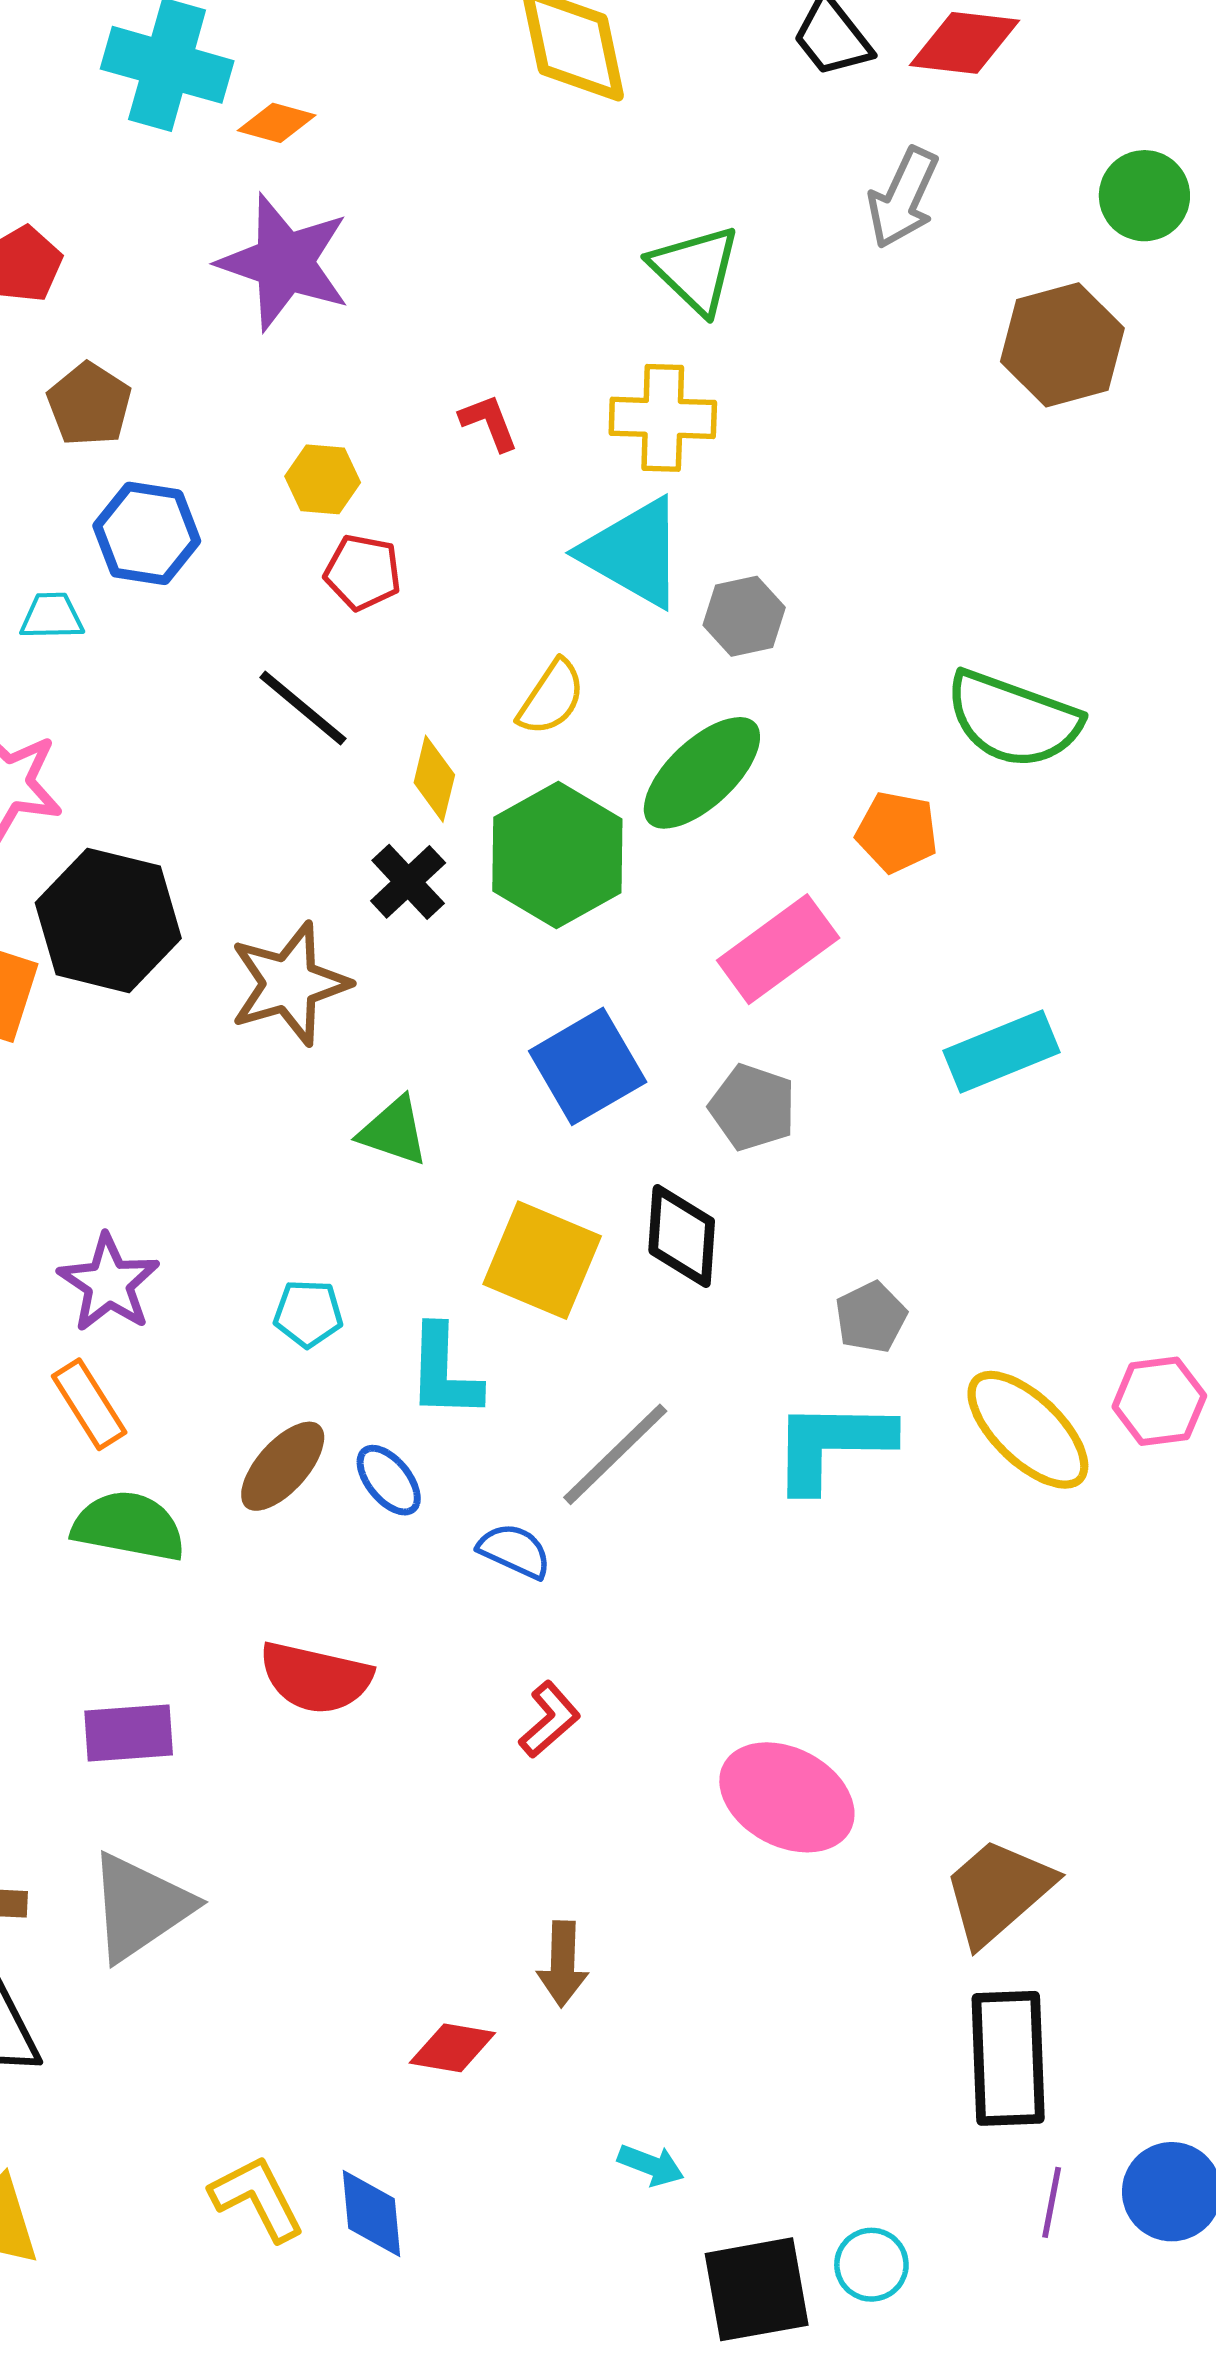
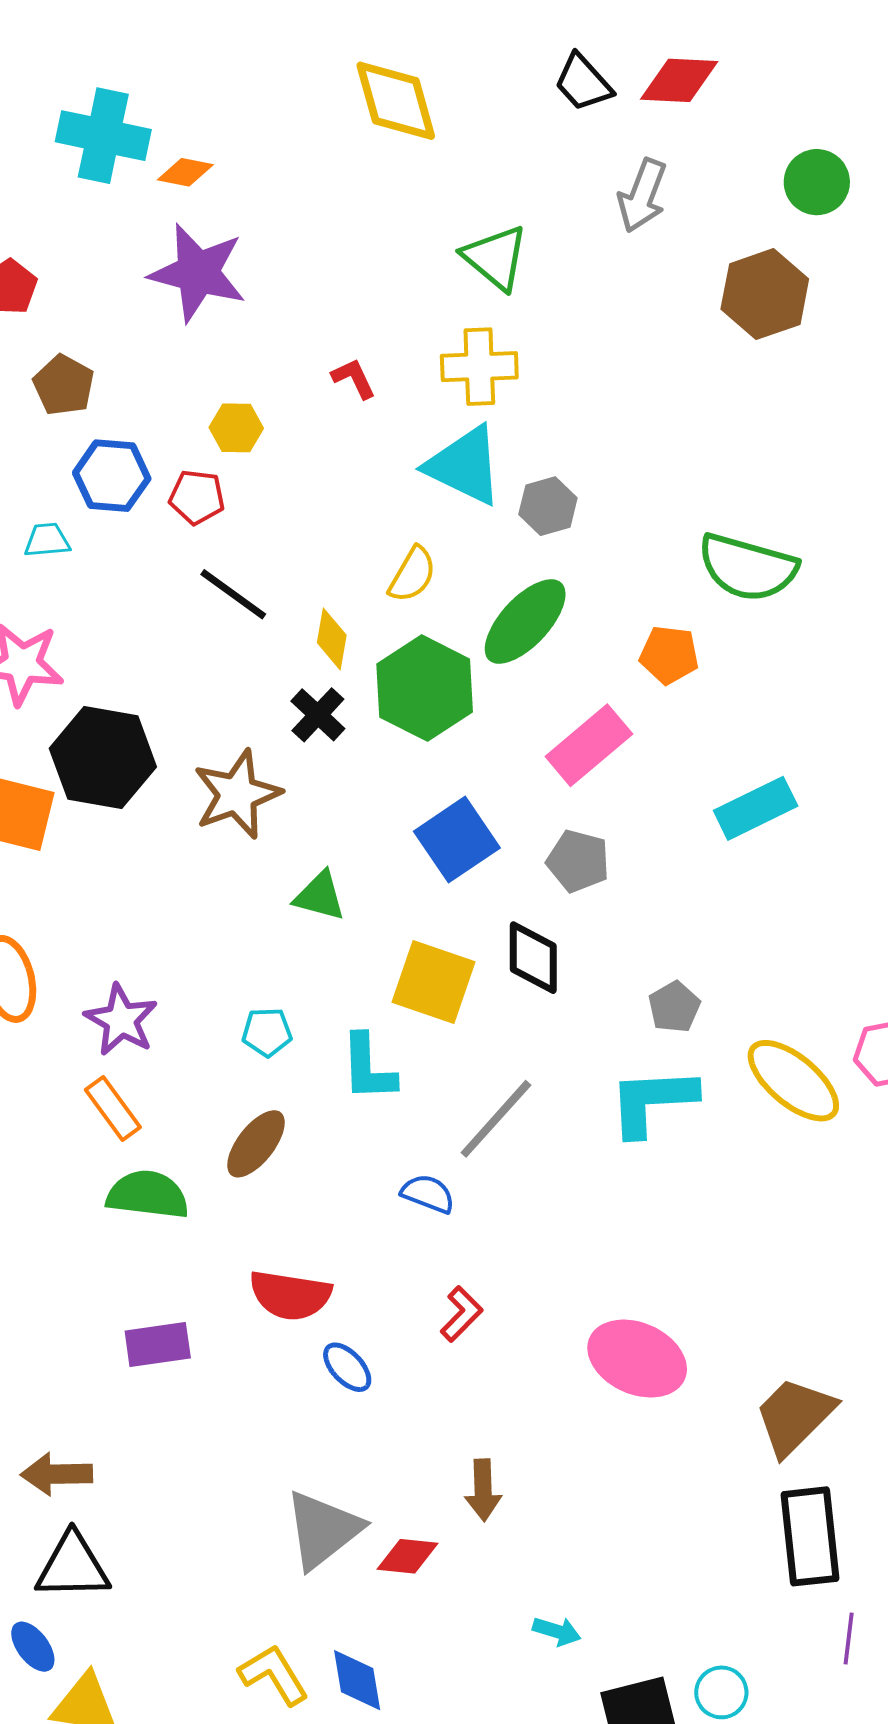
red pentagon: (363, 572) -> (197, 497), moved
blue ellipse: (389, 1480) -> (347, 1367), moved
gray triangle: (140, 1907) -> (323, 1530), moved

